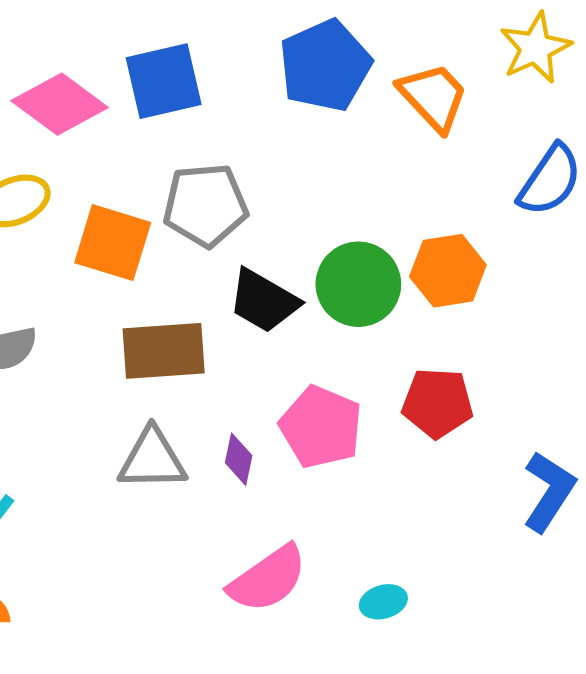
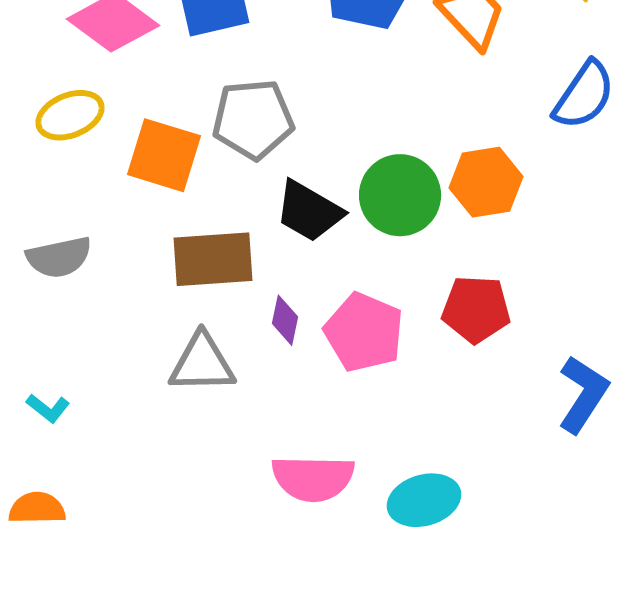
purple diamond: (239, 459) -> (285, 320), moved
pink semicircle: (268, 579) -> (313, 478), turned 36
cyan ellipse: (383, 602) -> (424, 500), size x1.6

